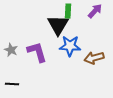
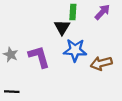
black triangle: (58, 25) -> (62, 27), size x0.7

